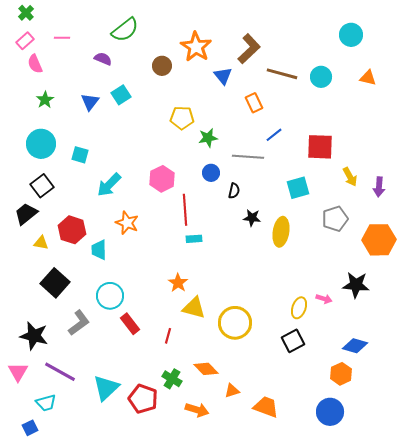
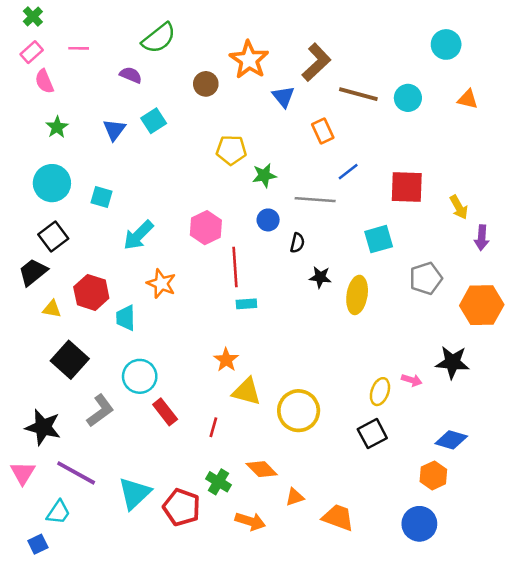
yellow arrow: (350, 177) -> (459, 207), moved
cyan trapezoid: (46, 403) -> (58, 512), turned -40

